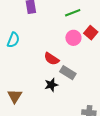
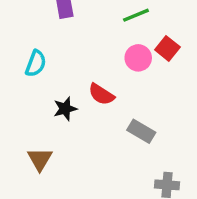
gray rectangle: (68, 73) -> (141, 131), moved
black star: (51, 85) -> (65, 109), moved

